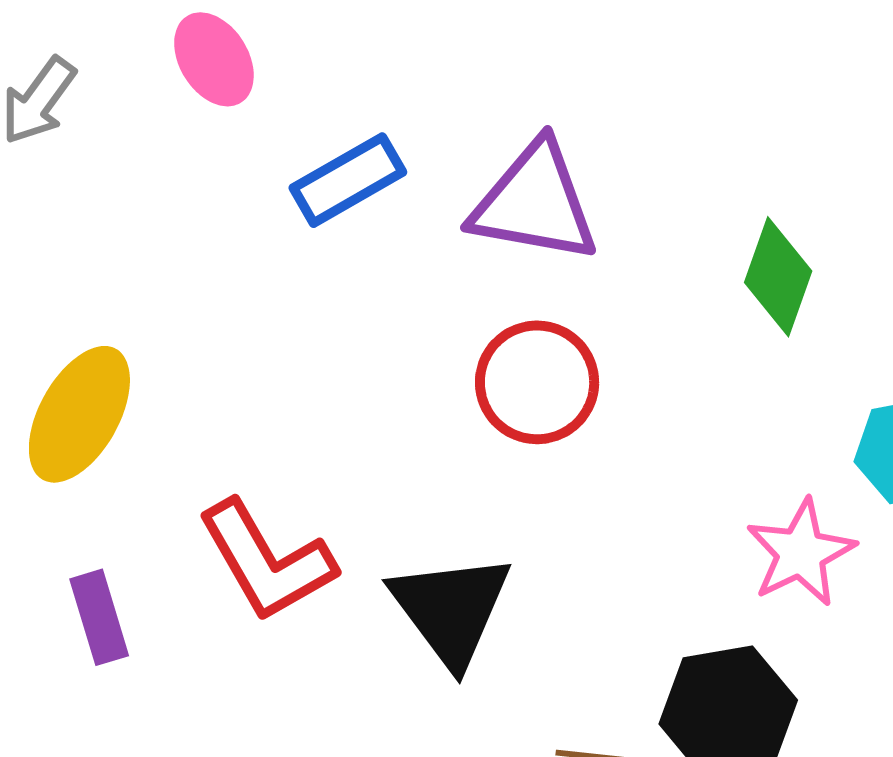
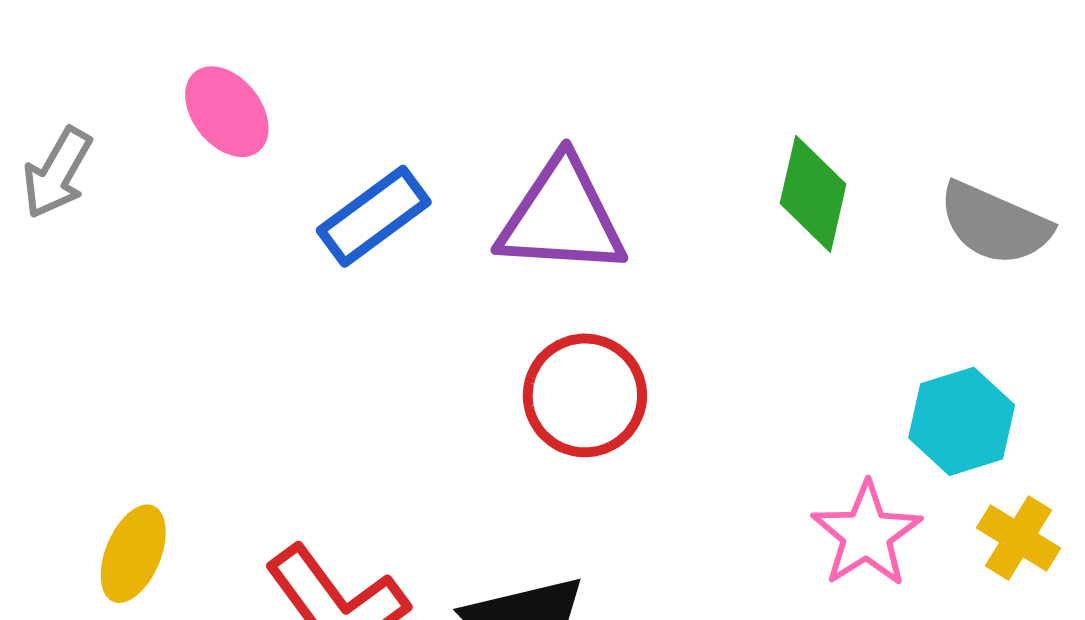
green diamond: (778, 277) -> (813, 194), moved
yellow ellipse: (79, 414) -> (133, 554), moved, size x0.7

